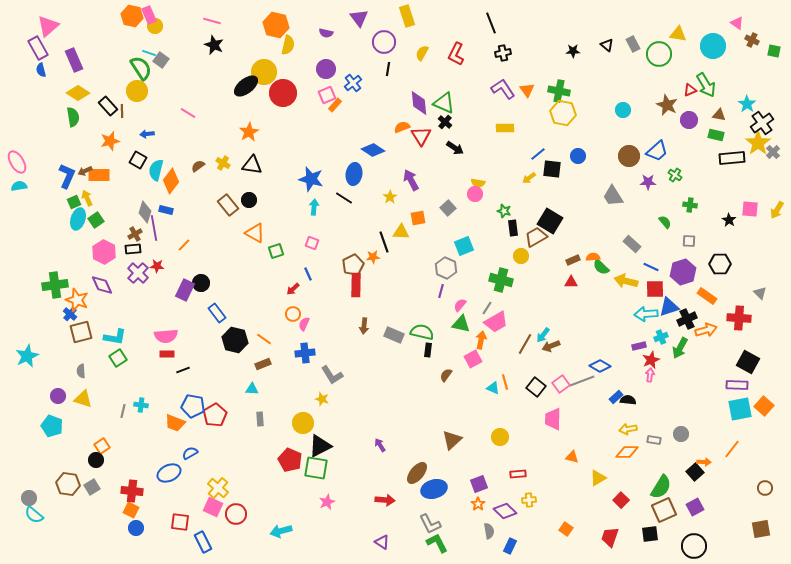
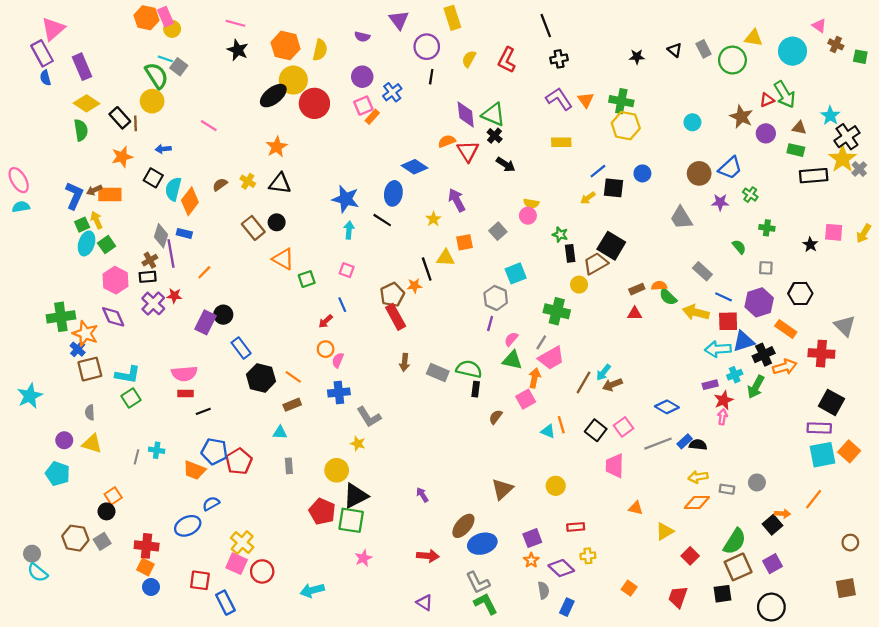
orange hexagon: (276, 25) -> (286, 46), moved
red rectangle: (356, 285) -> (396, 317), turned -30
gray triangle: (760, 293) -> (845, 326), size x1.5
gray line: (582, 381) -> (658, 444), moved

